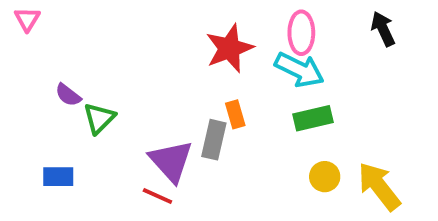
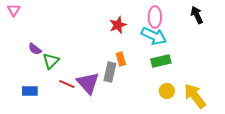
red star: (229, 48) -> (118, 25), size x0.7
red line: (157, 196) -> (67, 84), moved

